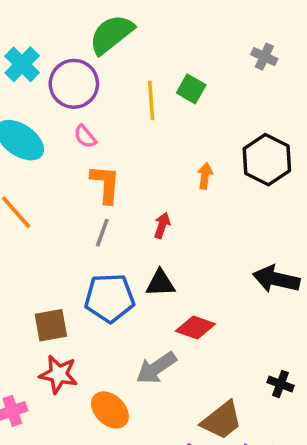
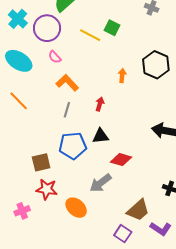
yellow line: (151, 100) -> (90, 35), turned -55
orange L-shape: (105, 184) -> (67, 83), turned -45

